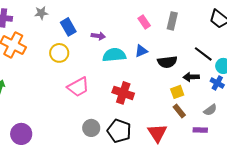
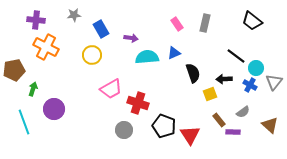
black semicircle: (167, 62) -> (193, 73), moved, turned -102
red cross: (123, 93) -> (138, 103), moved
brown rectangle: (179, 111) -> (219, 120), moved
black pentagon: (119, 131) -> (164, 126), moved
purple circle: (21, 134) -> (54, 109), moved

